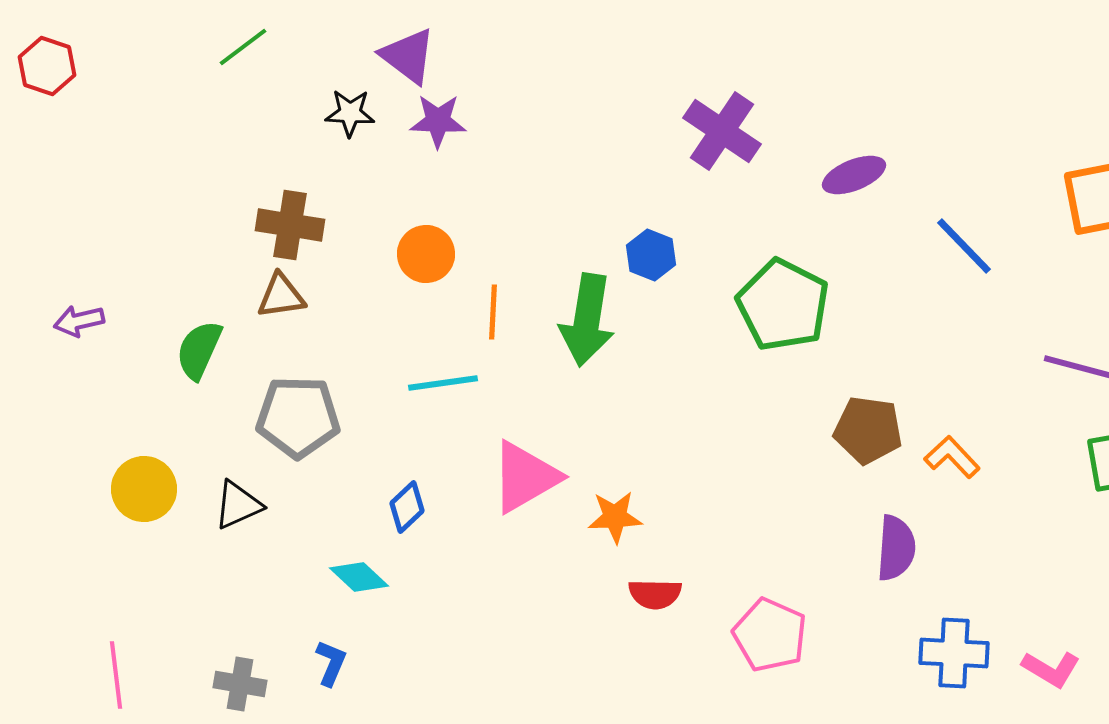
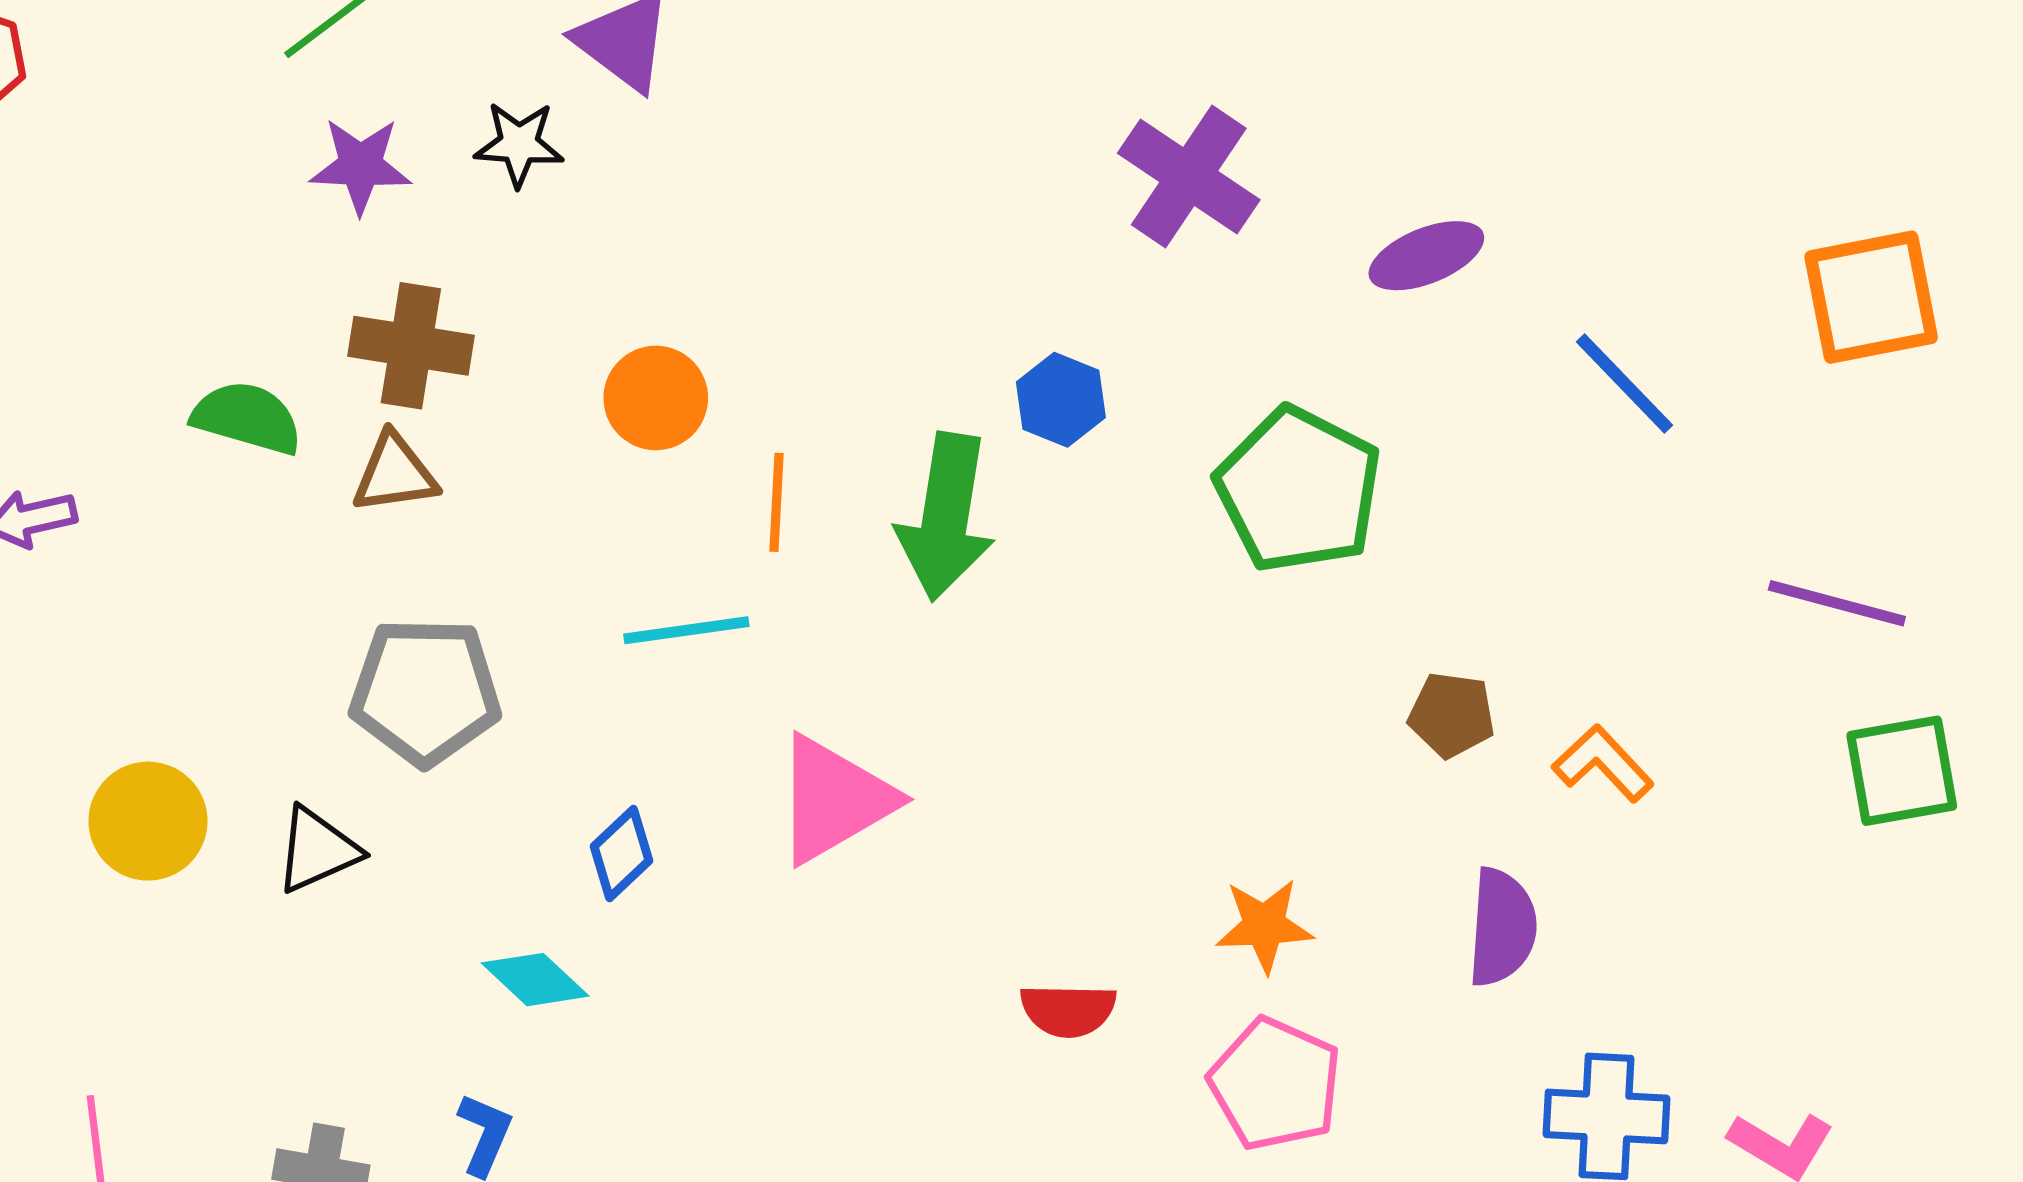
purple star: (438, 121) -> (360, 166), moved
green semicircle: (199, 350) -> (247, 418), moved, turned 82
brown pentagon: (868, 430) -> (1452, 715), size x0.7
orange star: (615, 517) -> (1264, 926), moved

